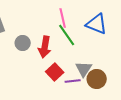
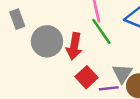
gray circle: (23, 43) -> (47, 41), size x1.6

